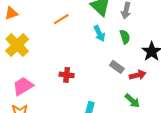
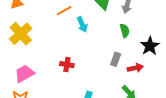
cyan arrow: (99, 33) -> (82, 24), moved
gray rectangle: (117, 67) -> (116, 59), turned 72

